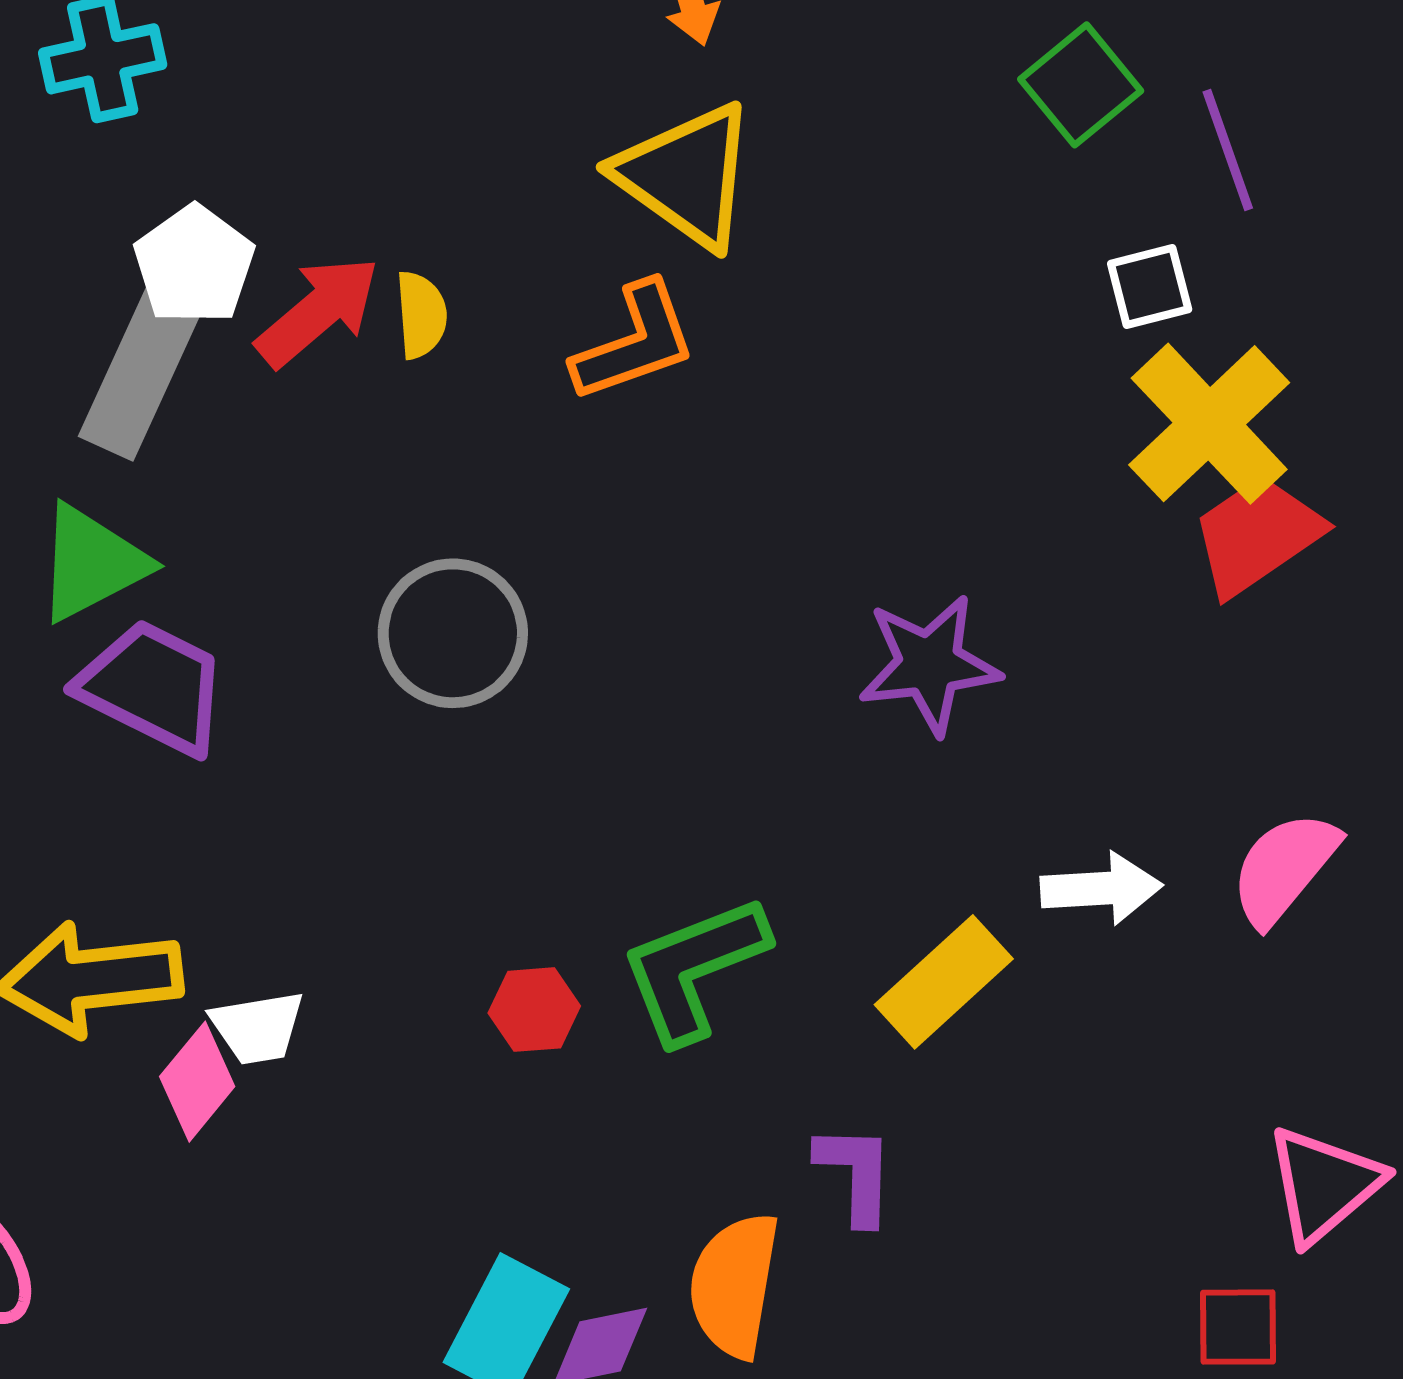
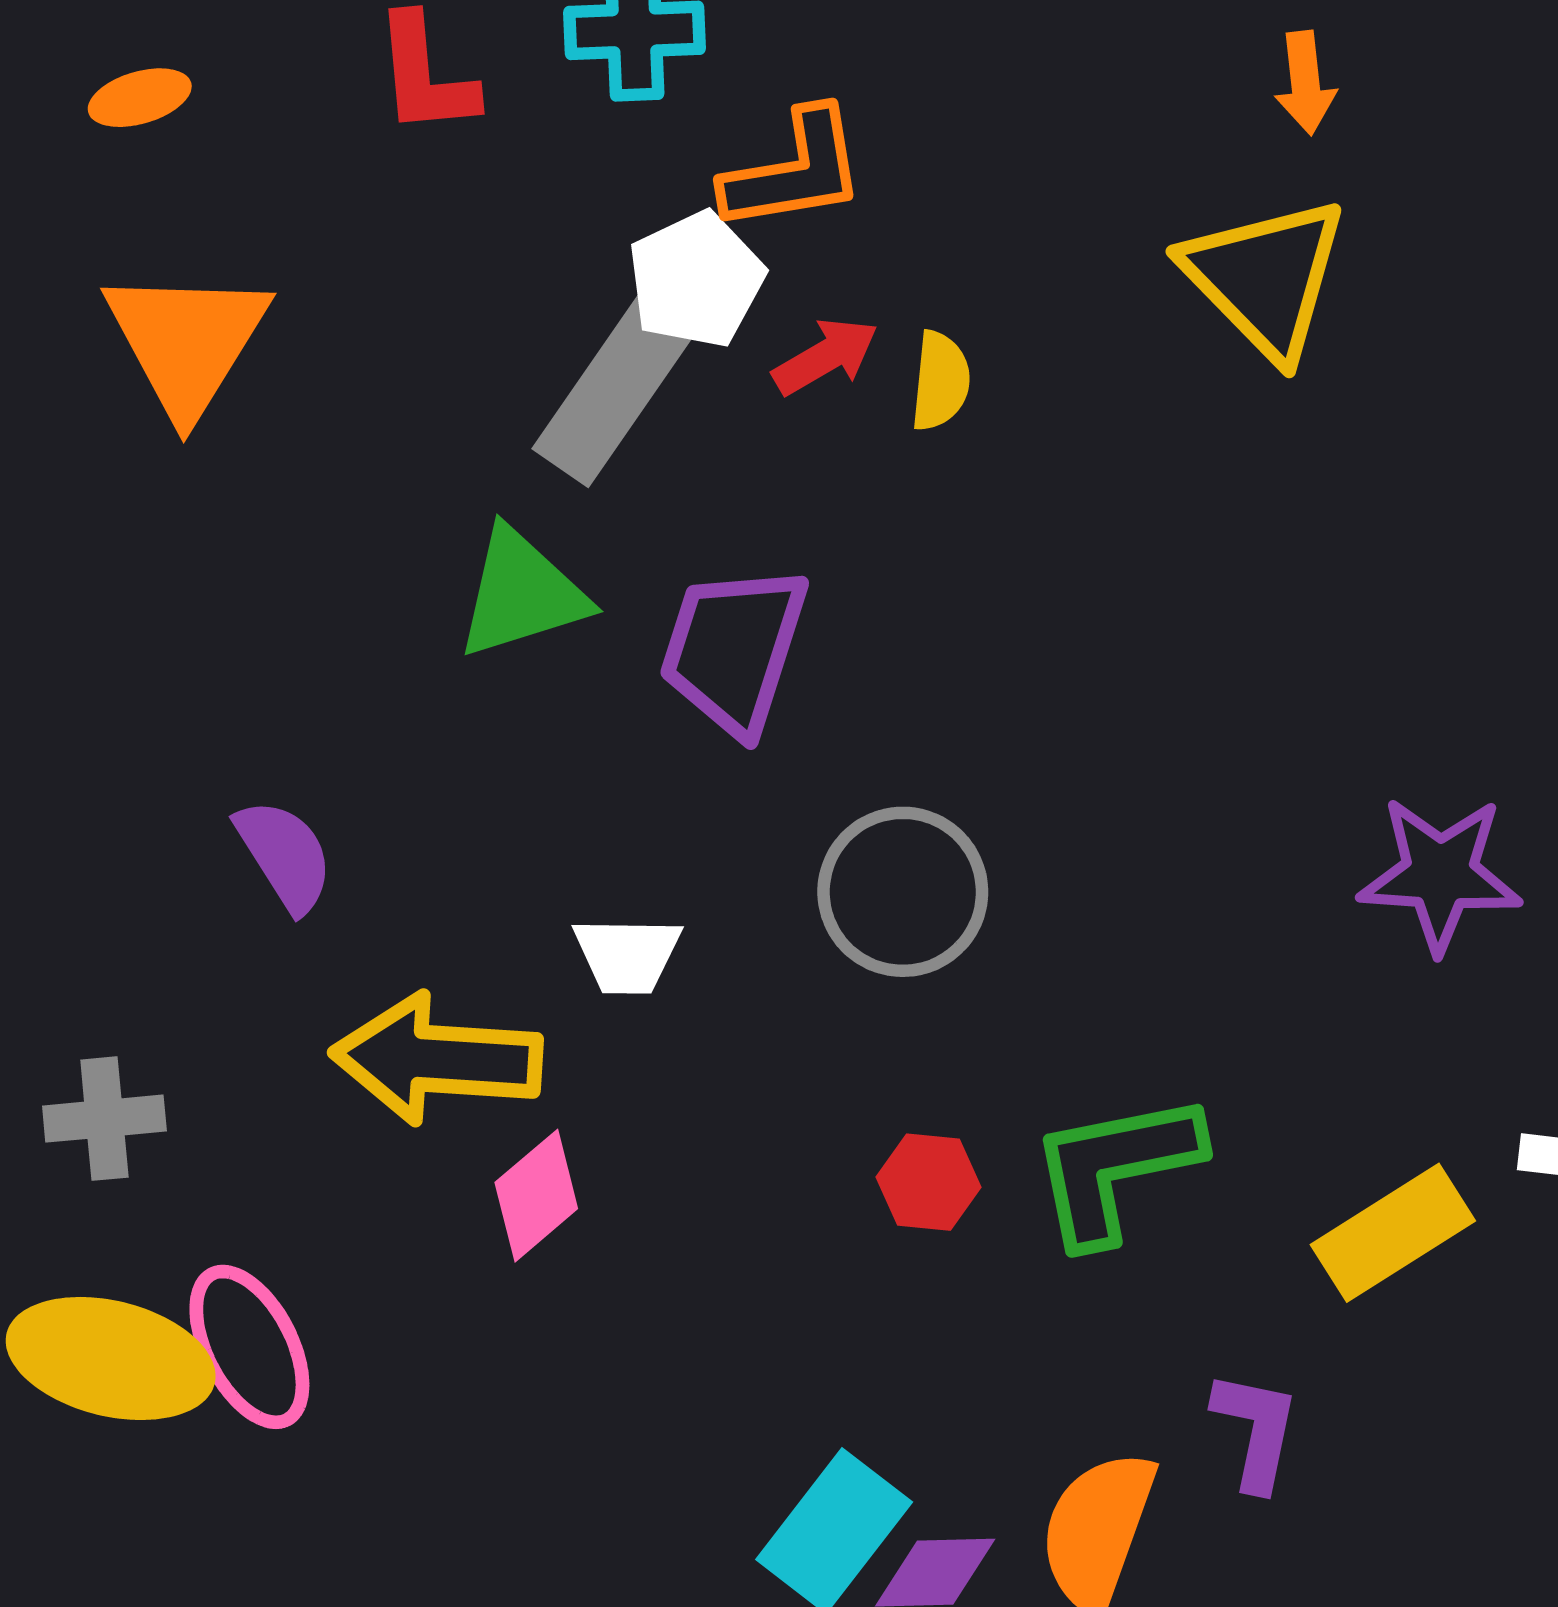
red arrow: (318, 311) -> (826, 356), size x0.7
orange L-shape: (635, 342) -> (794, 171), moved
gray circle: (453, 633) -> (903, 892), moved
purple trapezoid: (153, 687) -> (734, 649), moved, turned -109
white trapezoid: (258, 1028) -> (627, 955), moved

